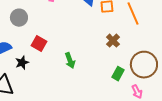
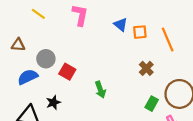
gray circle: (19, 18) -> (46, 59), moved
black star: (22, 63) -> (53, 103), moved

